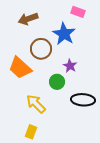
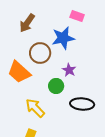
brown arrow: (28, 19) -> (27, 23), turned -36
blue star: (64, 34) -> (63, 38), turned 30

